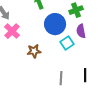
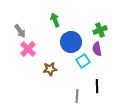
green cross: (76, 10) -> (100, 30), moved
black line: (85, 75) -> (97, 86), moved

